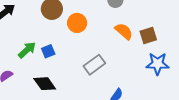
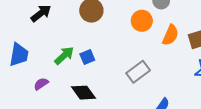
orange circle: (77, 23) -> (142, 21), moved
orange semicircle: (124, 31) -> (170, 35), turned 72

